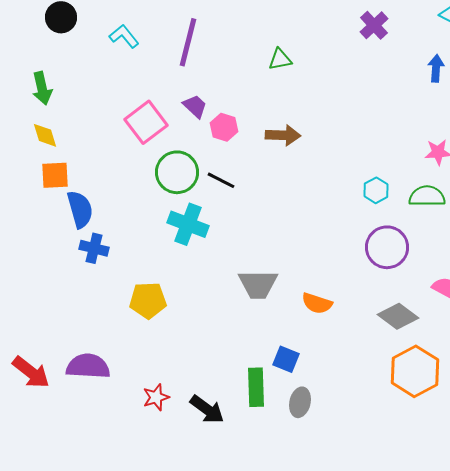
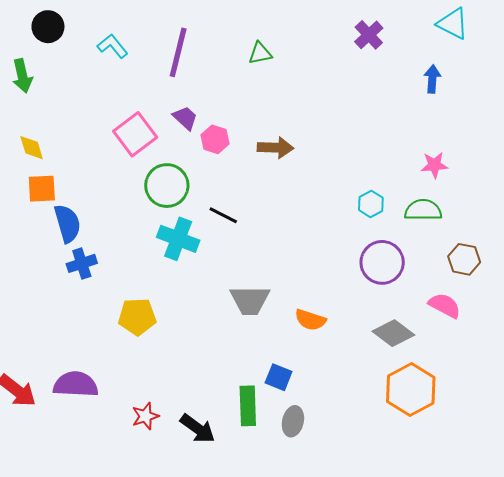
green triangle: (280, 59) -> (260, 53), moved
green arrow: (42, 88) -> (22, 76), moved
black line: (221, 180) -> (223, 215), moved
blue cross: (94, 248) -> (82, 263), turned -32

